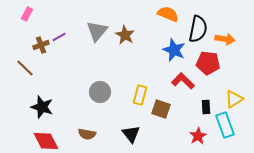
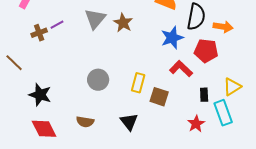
blue star: (174, 50) -> (172, 38), turned 30
brown line: (25, 68) -> (14, 63), moved

